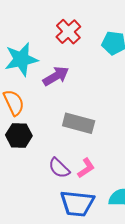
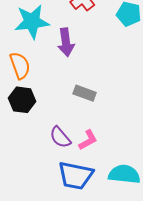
purple arrow: (56, 76) -> (66, 42), turned 108
gray rectangle: (79, 123) -> (85, 93), size x0.7

